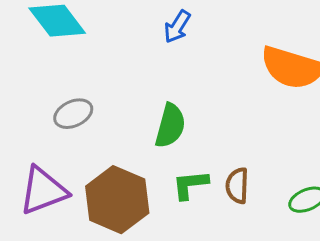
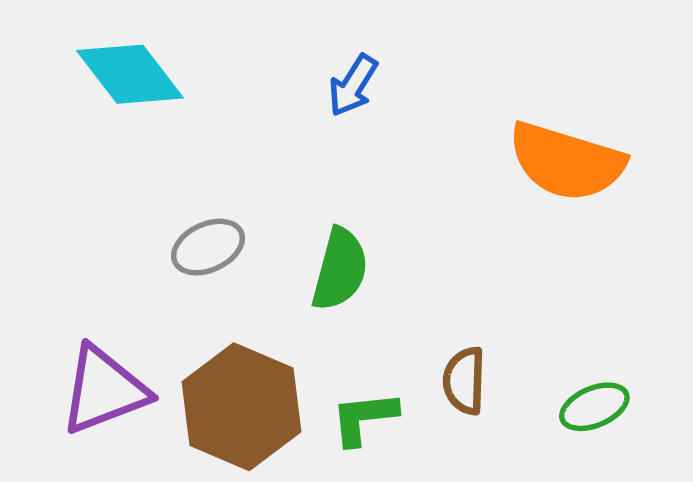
gray ellipse: (73, 114) -> (208, 247), moved
green L-shape: (190, 185) -> (364, 418), moved

